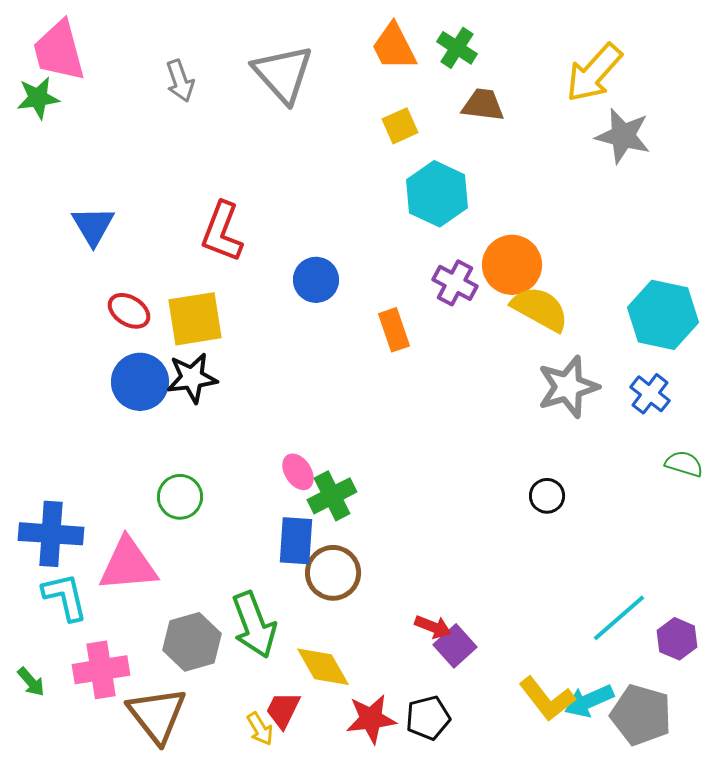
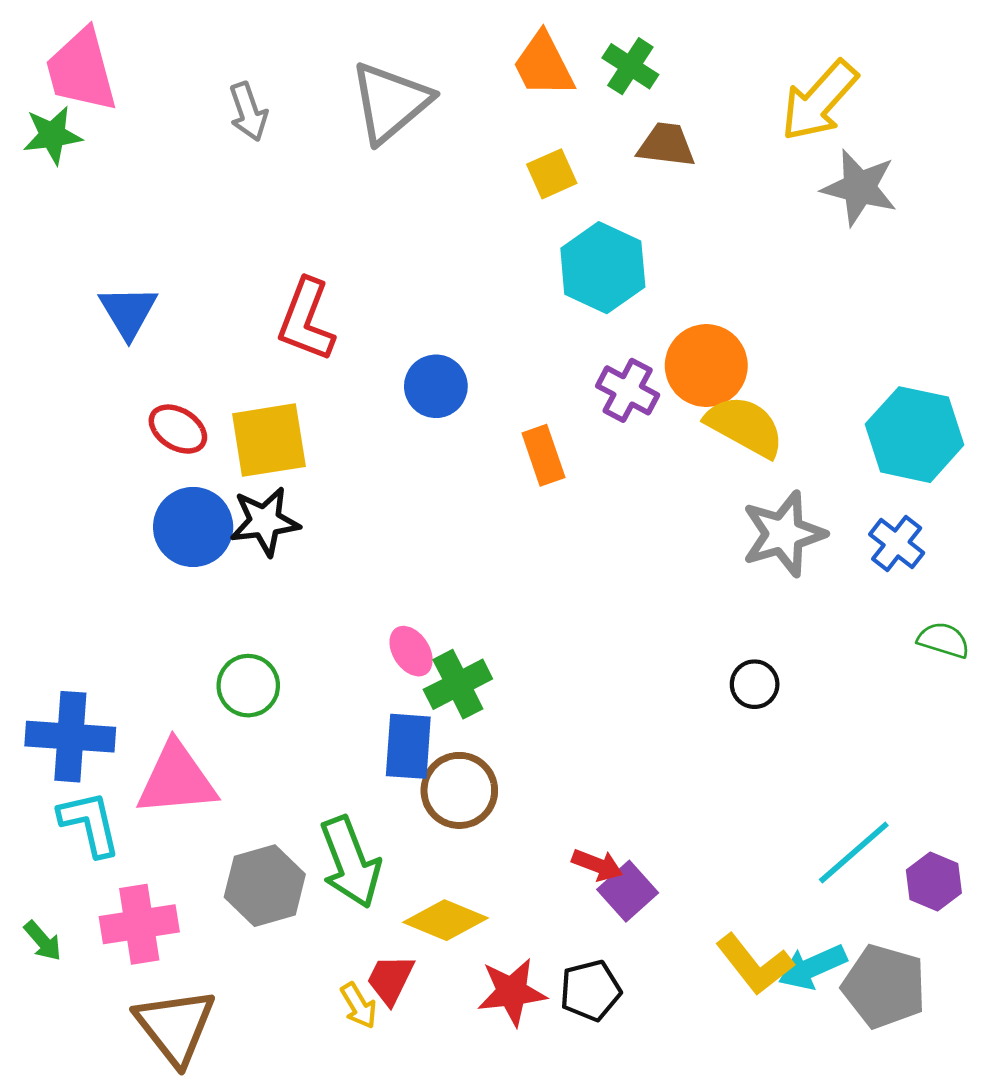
gray triangle: (283, 74) -> (390, 102), turned 32
yellow diamond: (323, 667) -> (446, 920), turned -38
brown triangle: (157, 715) -> (175, 1026), moved

